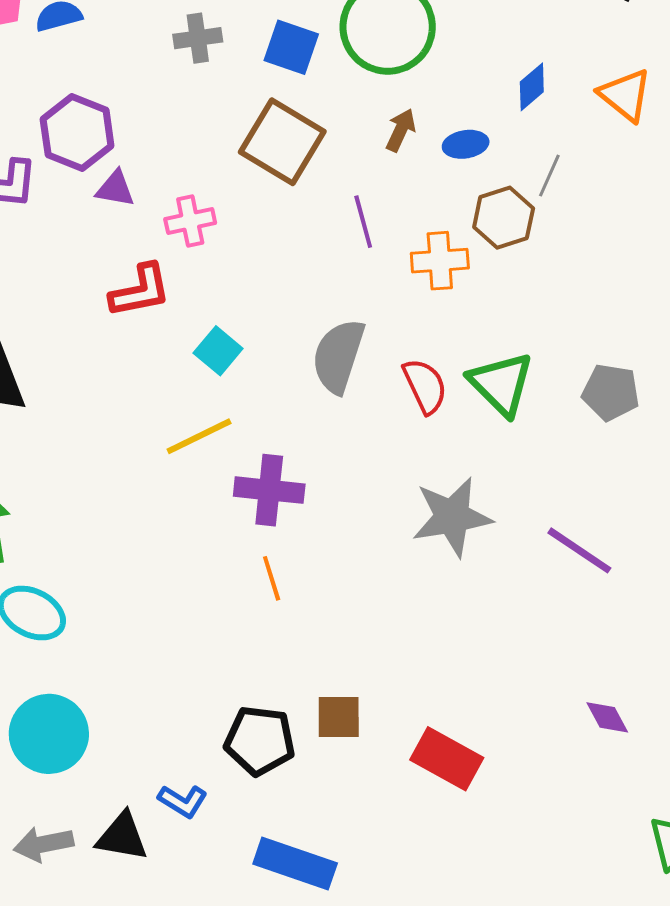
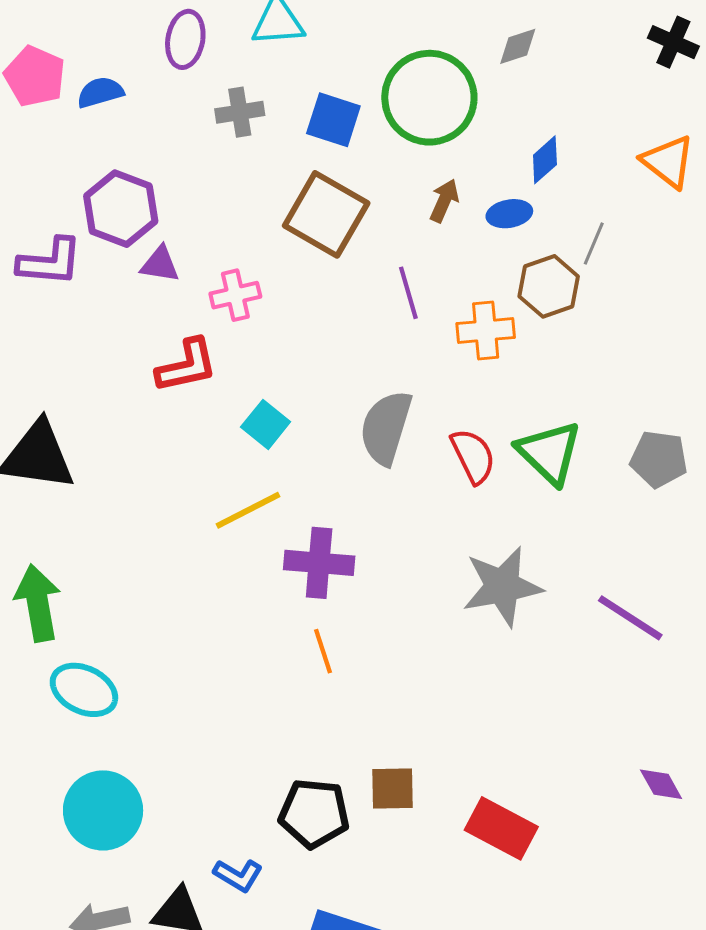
blue diamond: (532, 87) -> (545, 160), moved

